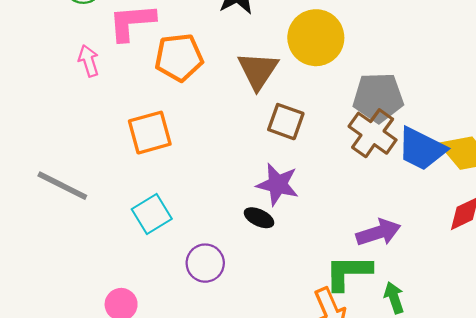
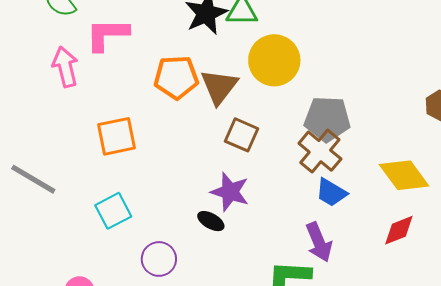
orange pentagon: (179, 57) -> (176, 77), moved
pink arrow: (89, 61) -> (65, 67), size x1.4
blue trapezoid: (422, 149) -> (331, 193), moved, size x0.7
purple arrow: (378, 233) -> (319, 242), turned 81

